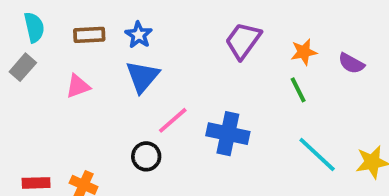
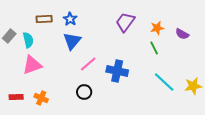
cyan semicircle: (34, 27) -> (28, 40), moved
pink triangle: (78, 86) -> (32, 65), moved, size x1.5
black circle: (146, 156) -> (84, 92), moved

